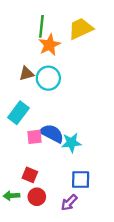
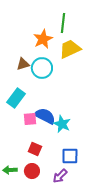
green line: (41, 26) -> (63, 23), moved
yellow trapezoid: (81, 29) -> (70, 49), moved
cyan star: (71, 143) -> (62, 124), turned 30
red square: (30, 175) -> (35, 149), moved

